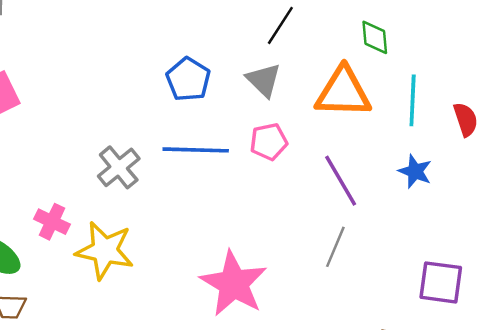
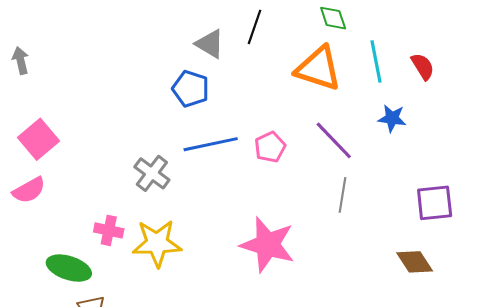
gray triangle: (264, 80) -> (210, 44), moved
orange triangle: (343, 92) -> (318, 69), turned 30
pink pentagon: (269, 142) -> (270, 147), moved

